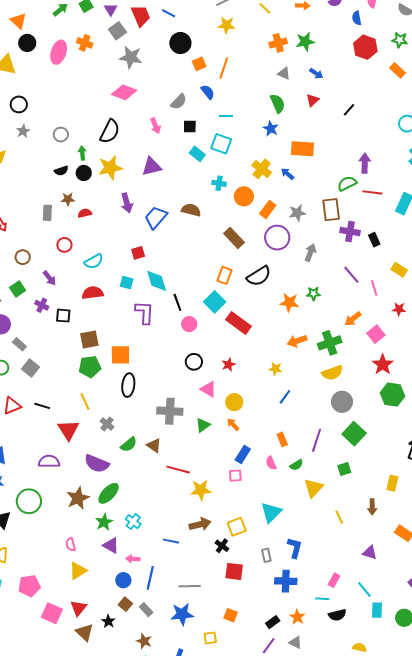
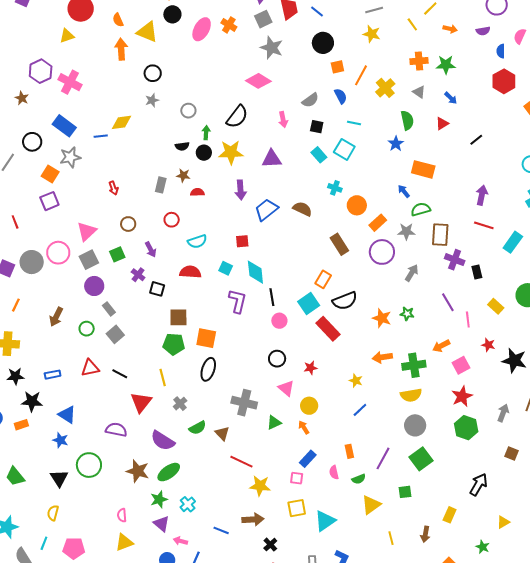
yellow cross: (262, 169) -> (385, 88), moved
green semicircle: (347, 184) -> (421, 209), moved
black semicircle: (259, 276) -> (345, 301), moved
brown star: (78, 498) -> (138, 471), turned 30
yellow square: (237, 527) -> (297, 508), moved

